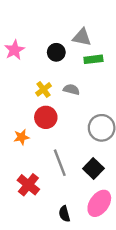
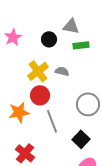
yellow cross: (43, 89) -> (38, 71), size x1.5
orange star: (21, 137) -> (19, 112), size x1.5
gray line: (60, 163) -> (52, 121), moved

